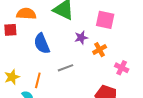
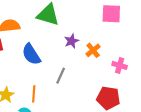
pink square: (105, 20) -> (111, 14), moved
gray line: (66, 68) -> (61, 76), turned -35

